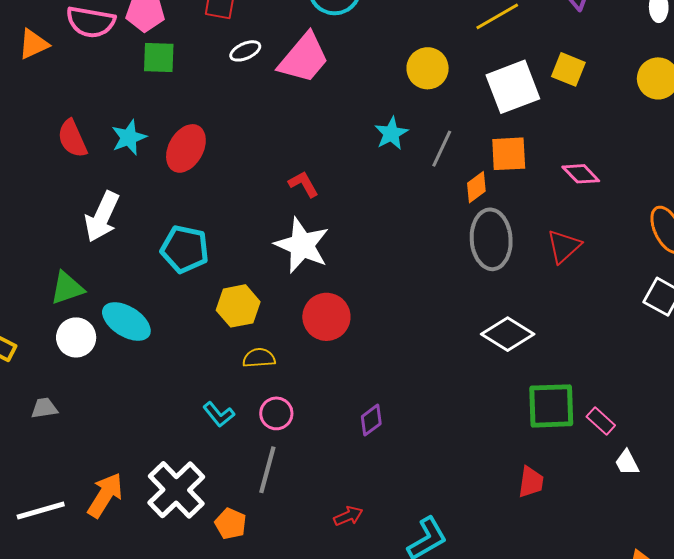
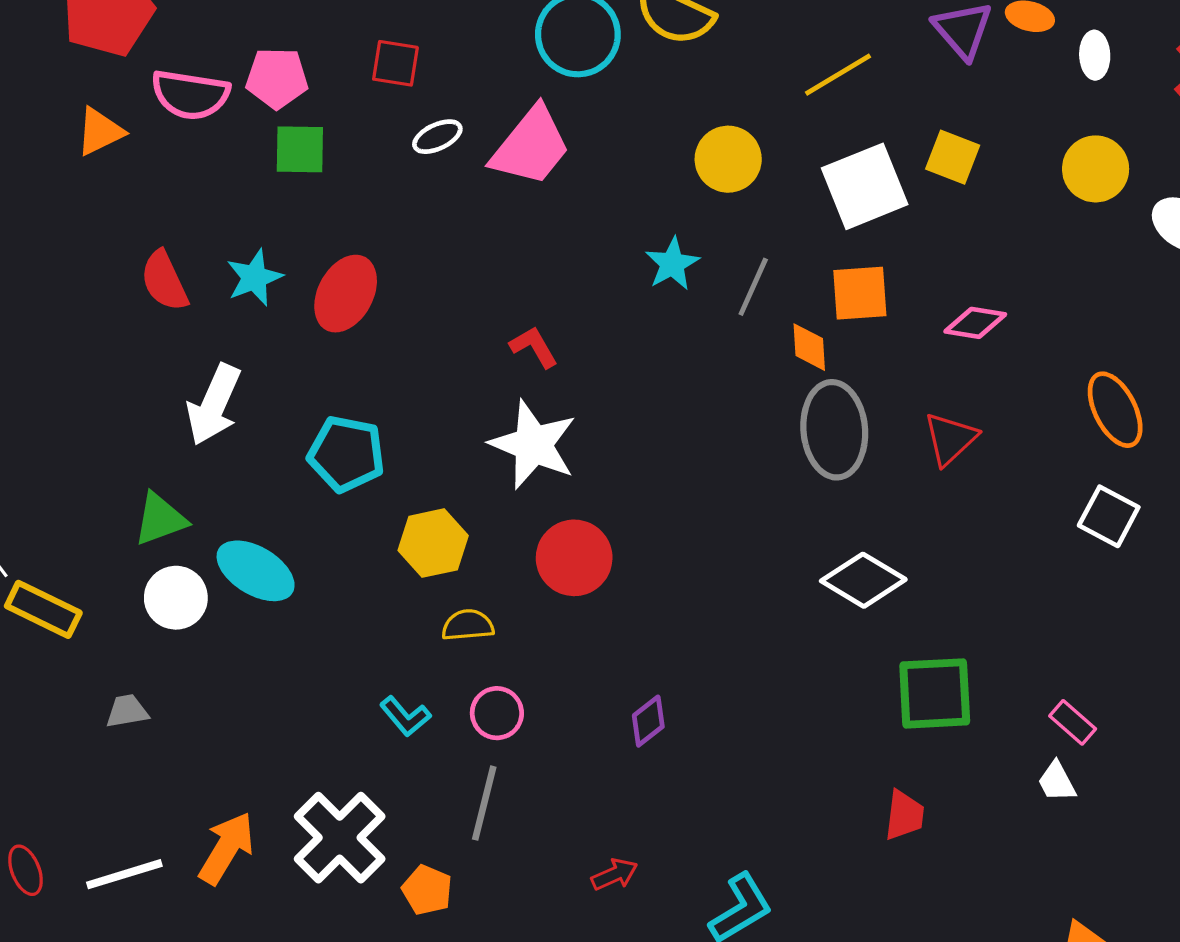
pink diamond: (581, 174) -> (975, 323), turned -36
orange diamond: (476, 187) -> (809, 347), turned -56
pink rectangle: (601, 421) -> (1073, 722), moved

